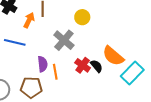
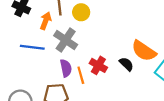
yellow circle: (82, 17) -> (81, 12), moved
gray cross: (64, 40) -> (66, 40), moved
red cross: (83, 65) -> (98, 65), moved

